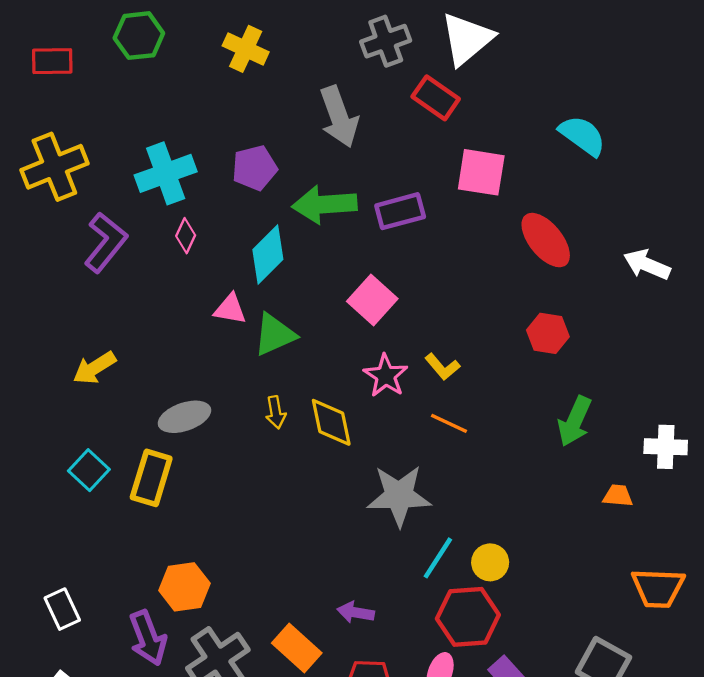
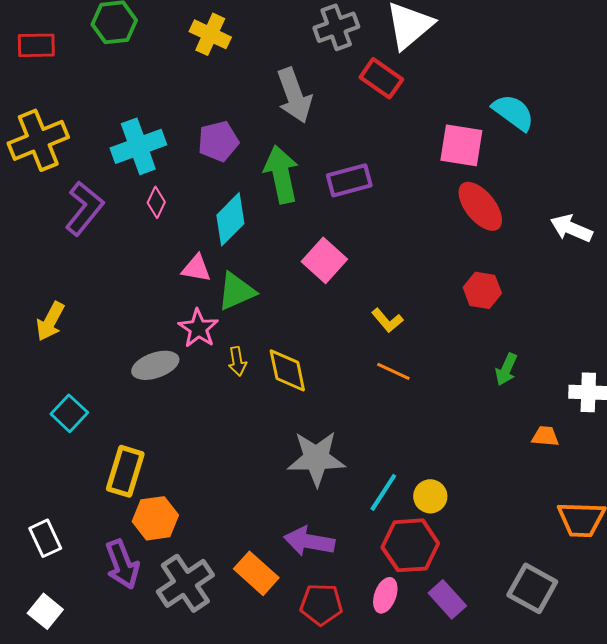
pink square: (481, 172) -> (461, 145), moved
green arrow: (325, 204) -> (281, 174), turned 82
yellow arrow: (94, 368) -> (50, 321), moved, turned -30
pink star: (386, 376) -> (198, 328), moved
green arrow: (575, 421) -> (506, 369), size x0.7
yellow rectangle: (151, 478) -> (125, 471), moved
gray star: (399, 496) -> (316, 458), moved
purple arrow: (356, 612) -> (309, 541), size x1.5

